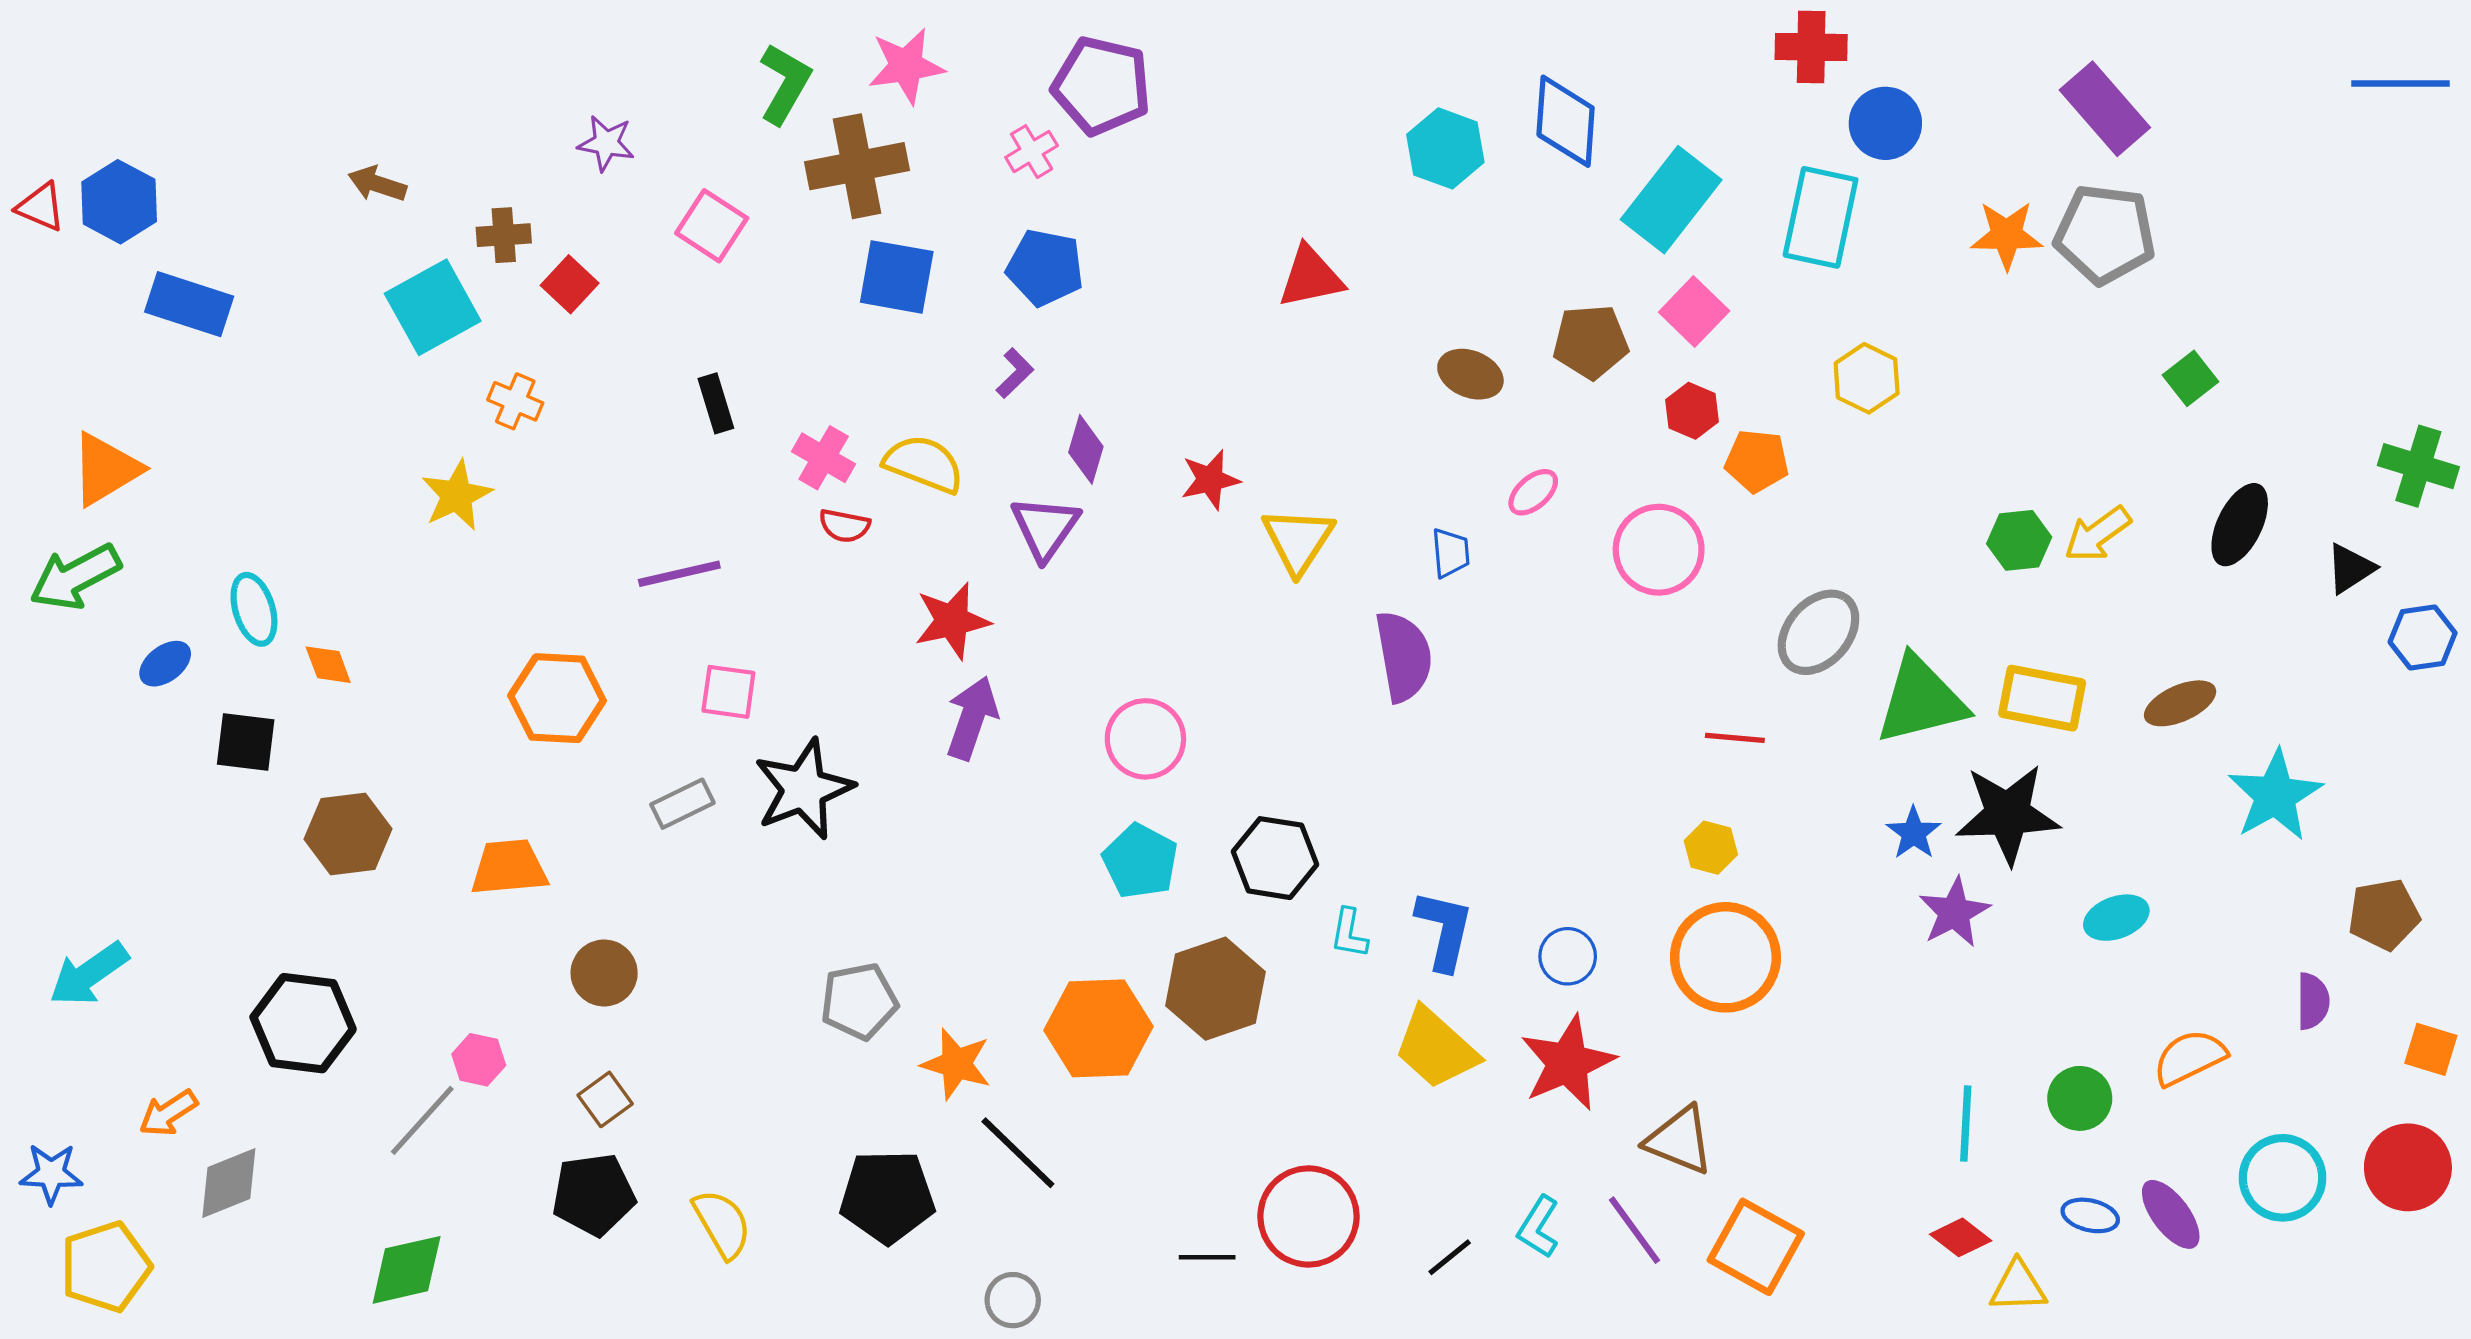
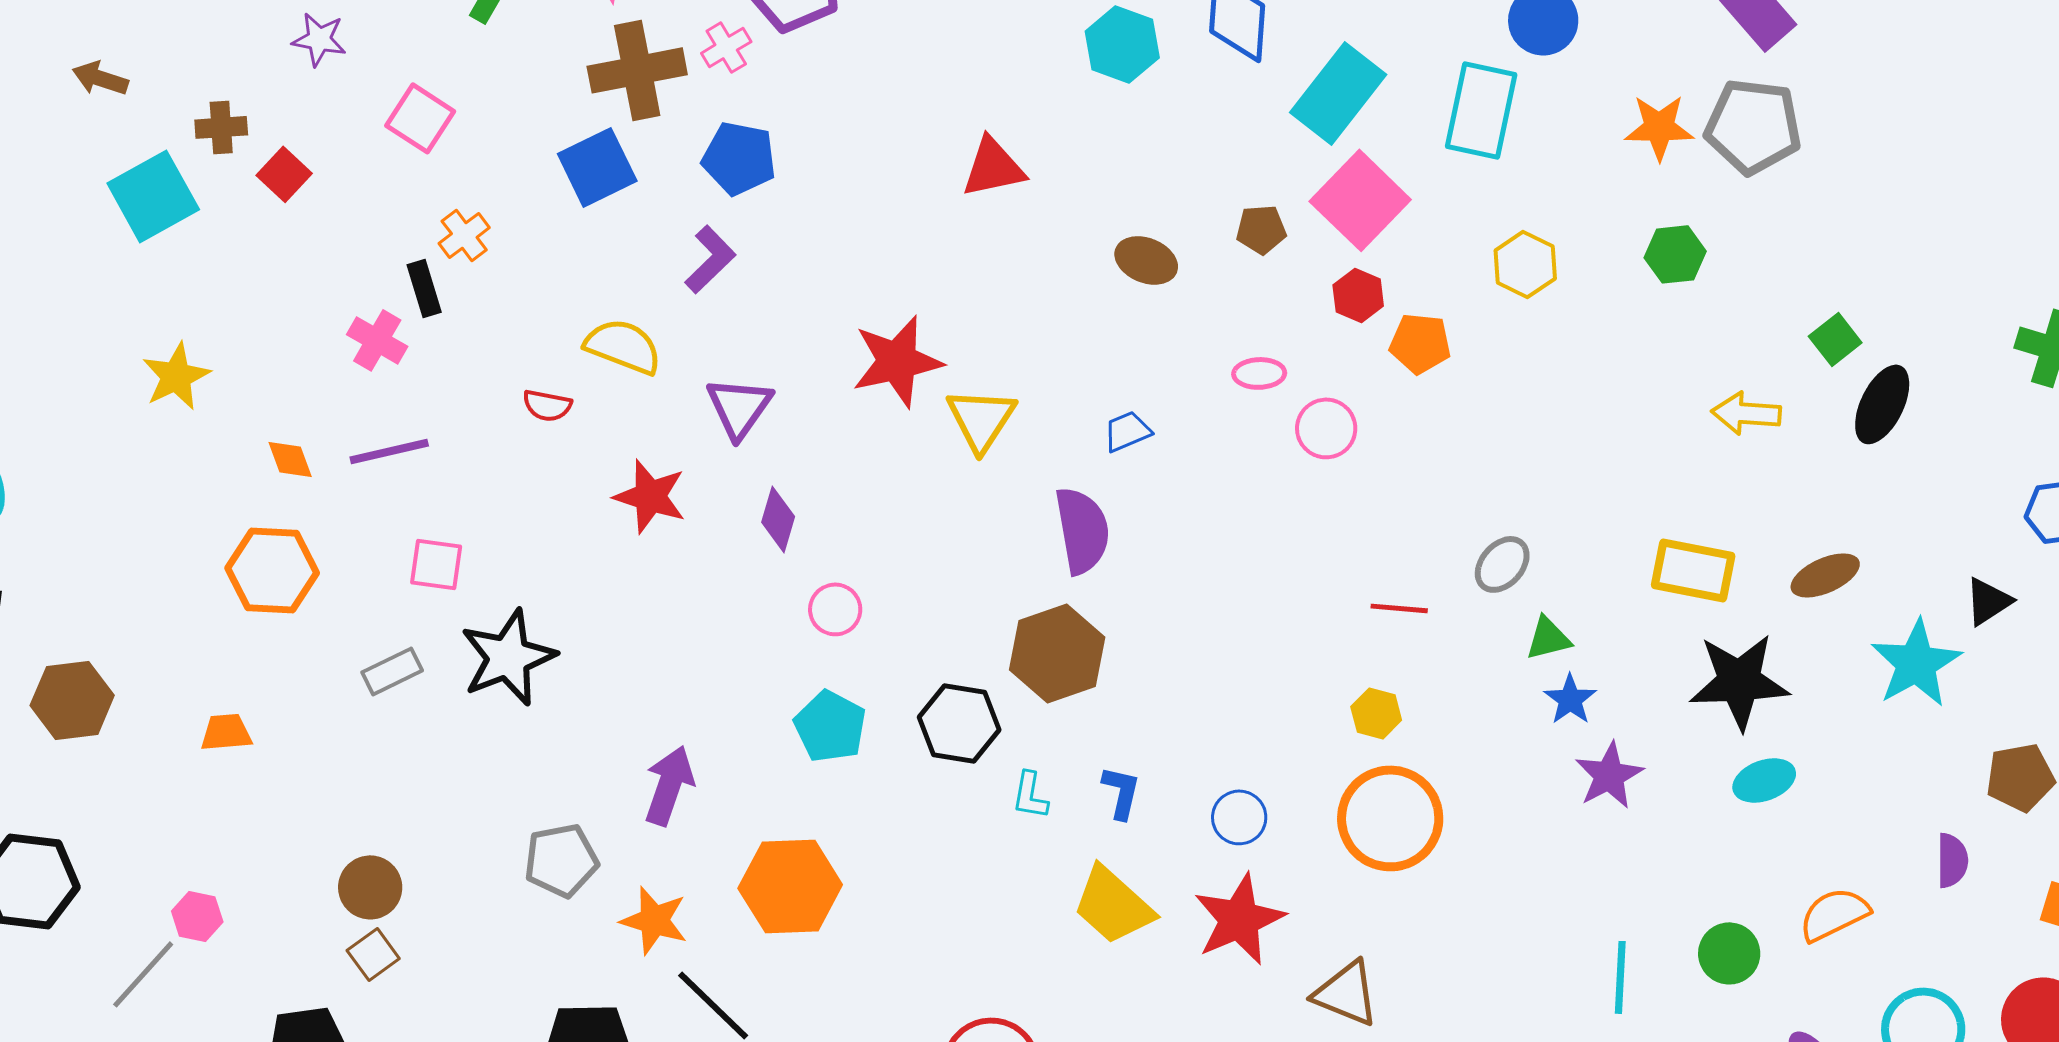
brown cross: (857, 166) -> (637, 70), moved
blue square: (897, 277) -> (597, 167), turned -36
pink square: (1694, 311) -> (1360, 200), size x1.5
brown pentagon: (1591, 342) -> (1261, 229), size x0.7
purple L-shape: (1015, 373) -> (710, 259), size x1.4
green square: (2191, 378) -> (1835, 339), moved
orange cross: (515, 401) -> (464, 235), moved, turned 30
purple diamond: (1086, 449) -> (778, 519), moved
pink cross: (824, 458) -> (377, 340), moved
red star: (1210, 480) -> (897, 361), size x1.6
pink ellipse: (1533, 492) -> (1259, 373), moved, turned 39
yellow arrow: (2098, 534) -> (1746, 413), turned 40
green hexagon: (2019, 540) -> (1675, 254), moved
pink circle: (1659, 550) -> (1326, 428), size x0.7
blue trapezoid: (1451, 553) -> (1127, 431), turned -108
black triangle: (2350, 569) -> (1988, 601), moved
red star: (952, 621) -> (650, 496), turned 30
gray ellipse: (1818, 632) -> (1502, 564), moved, size x0.7
orange diamond: (328, 665) -> (290, 459), moved
green triangle: (1921, 700) -> (1548, 638), moved, size x0.5
purple arrow: (972, 718) -> (669, 785), moved
pink circle: (1145, 739) -> (835, 609), size x0.7
black star: (2008, 814) -> (1739, 681), moved
orange trapezoid: (509, 867) -> (226, 732), size x0.7
blue L-shape: (1444, 930) -> (1121, 792), size x0.7
brown circle: (604, 973) -> (370, 887), moved
brown hexagon: (1215, 989) -> (1057, 653), moved
brown square: (605, 1099) -> (373, 954), moved

